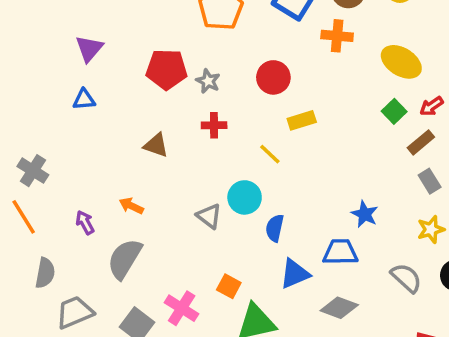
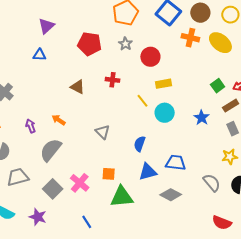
yellow ellipse: (401, 62) -> (220, 43), moved
gray star: (208, 81) -> (125, 44), moved
cyan circle: (245, 197) -> (165, 113), moved
blue star: (365, 214) -> (202, 118), moved
orange square: (229, 286) -> (109, 174), turned -32

